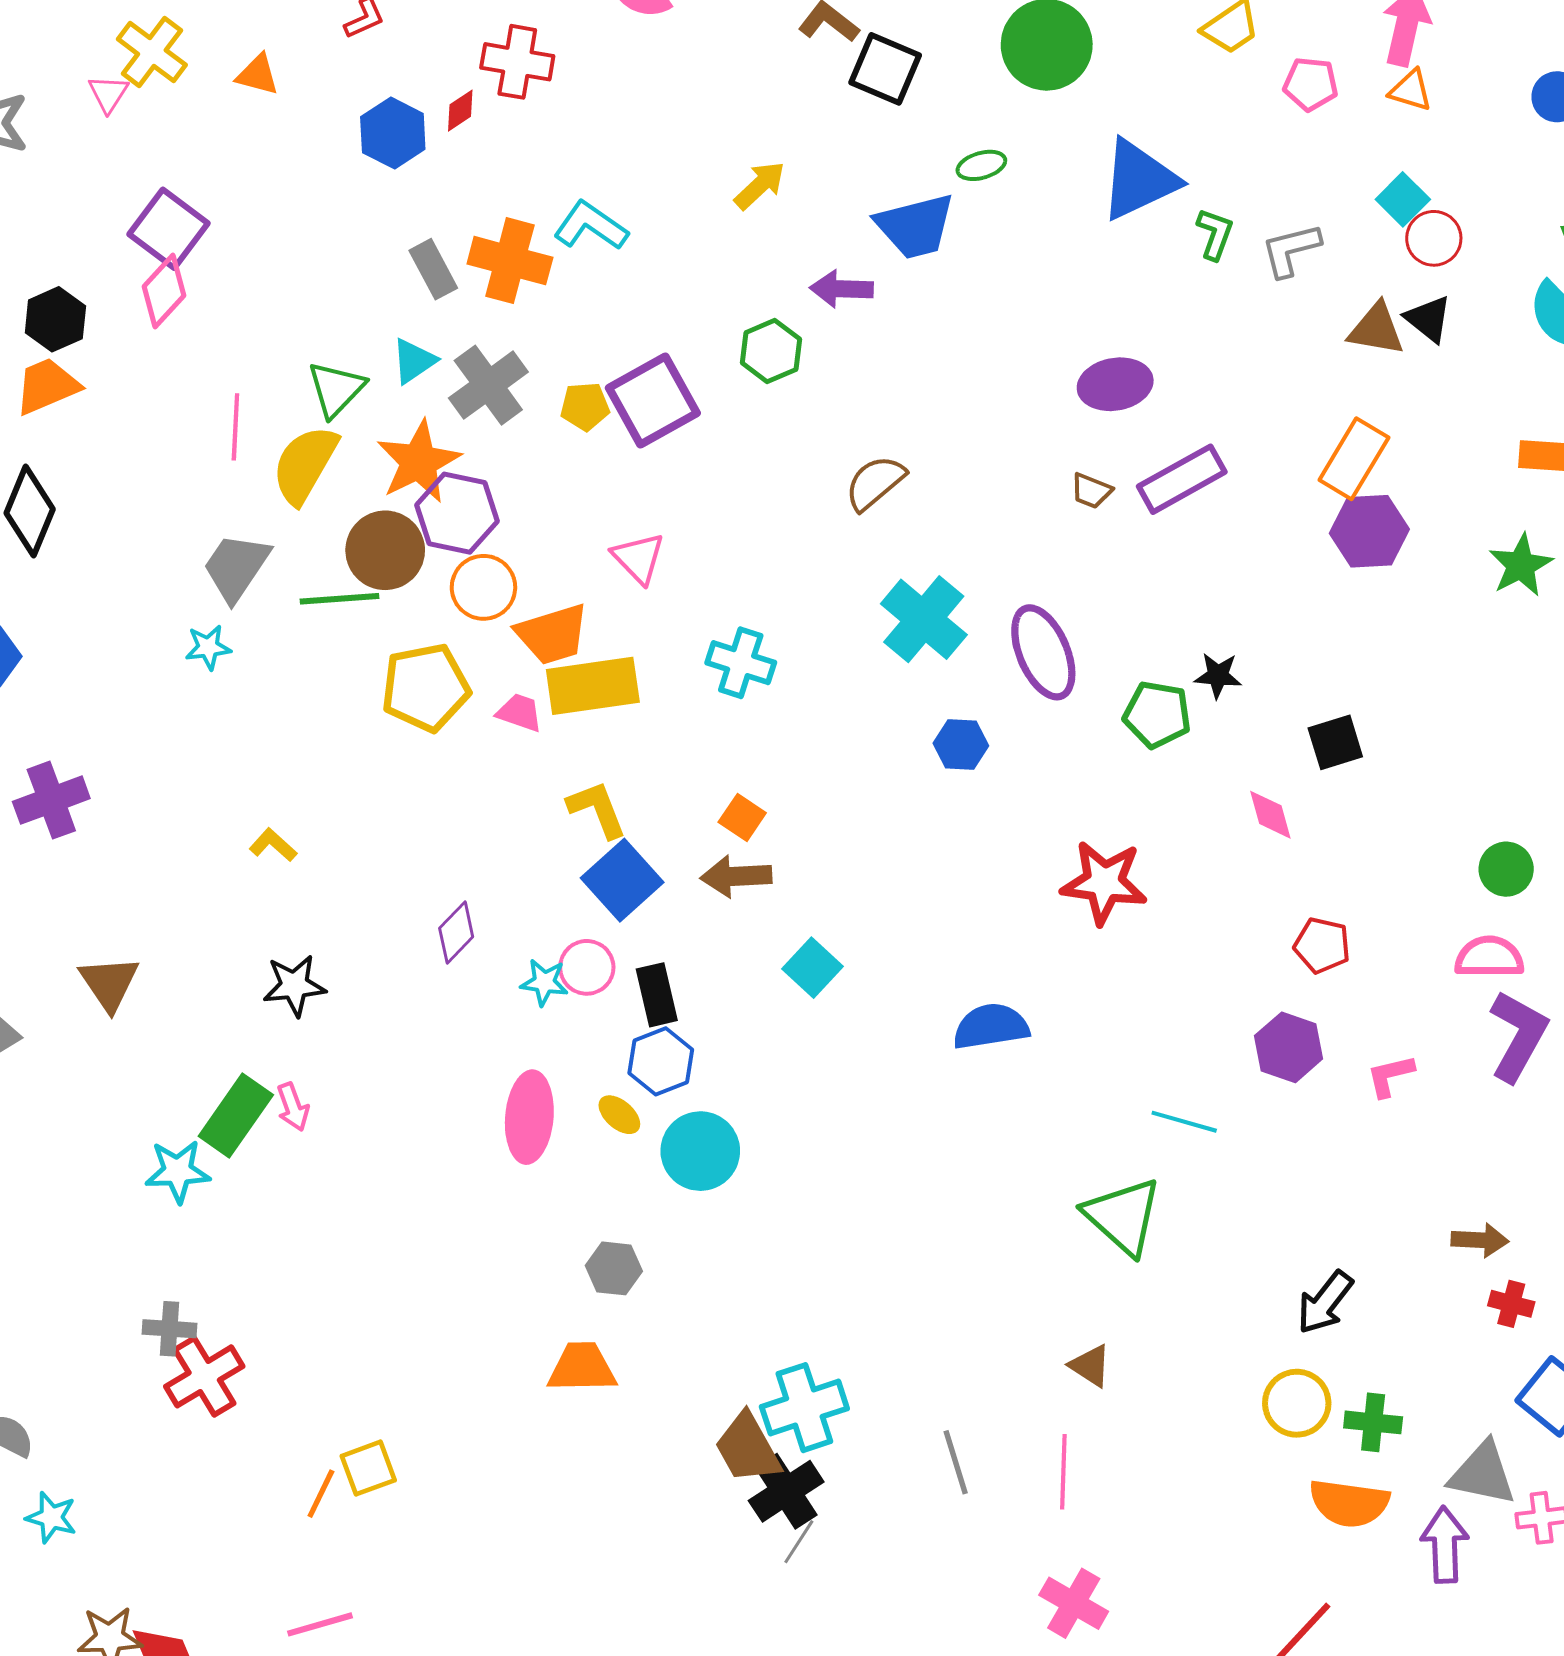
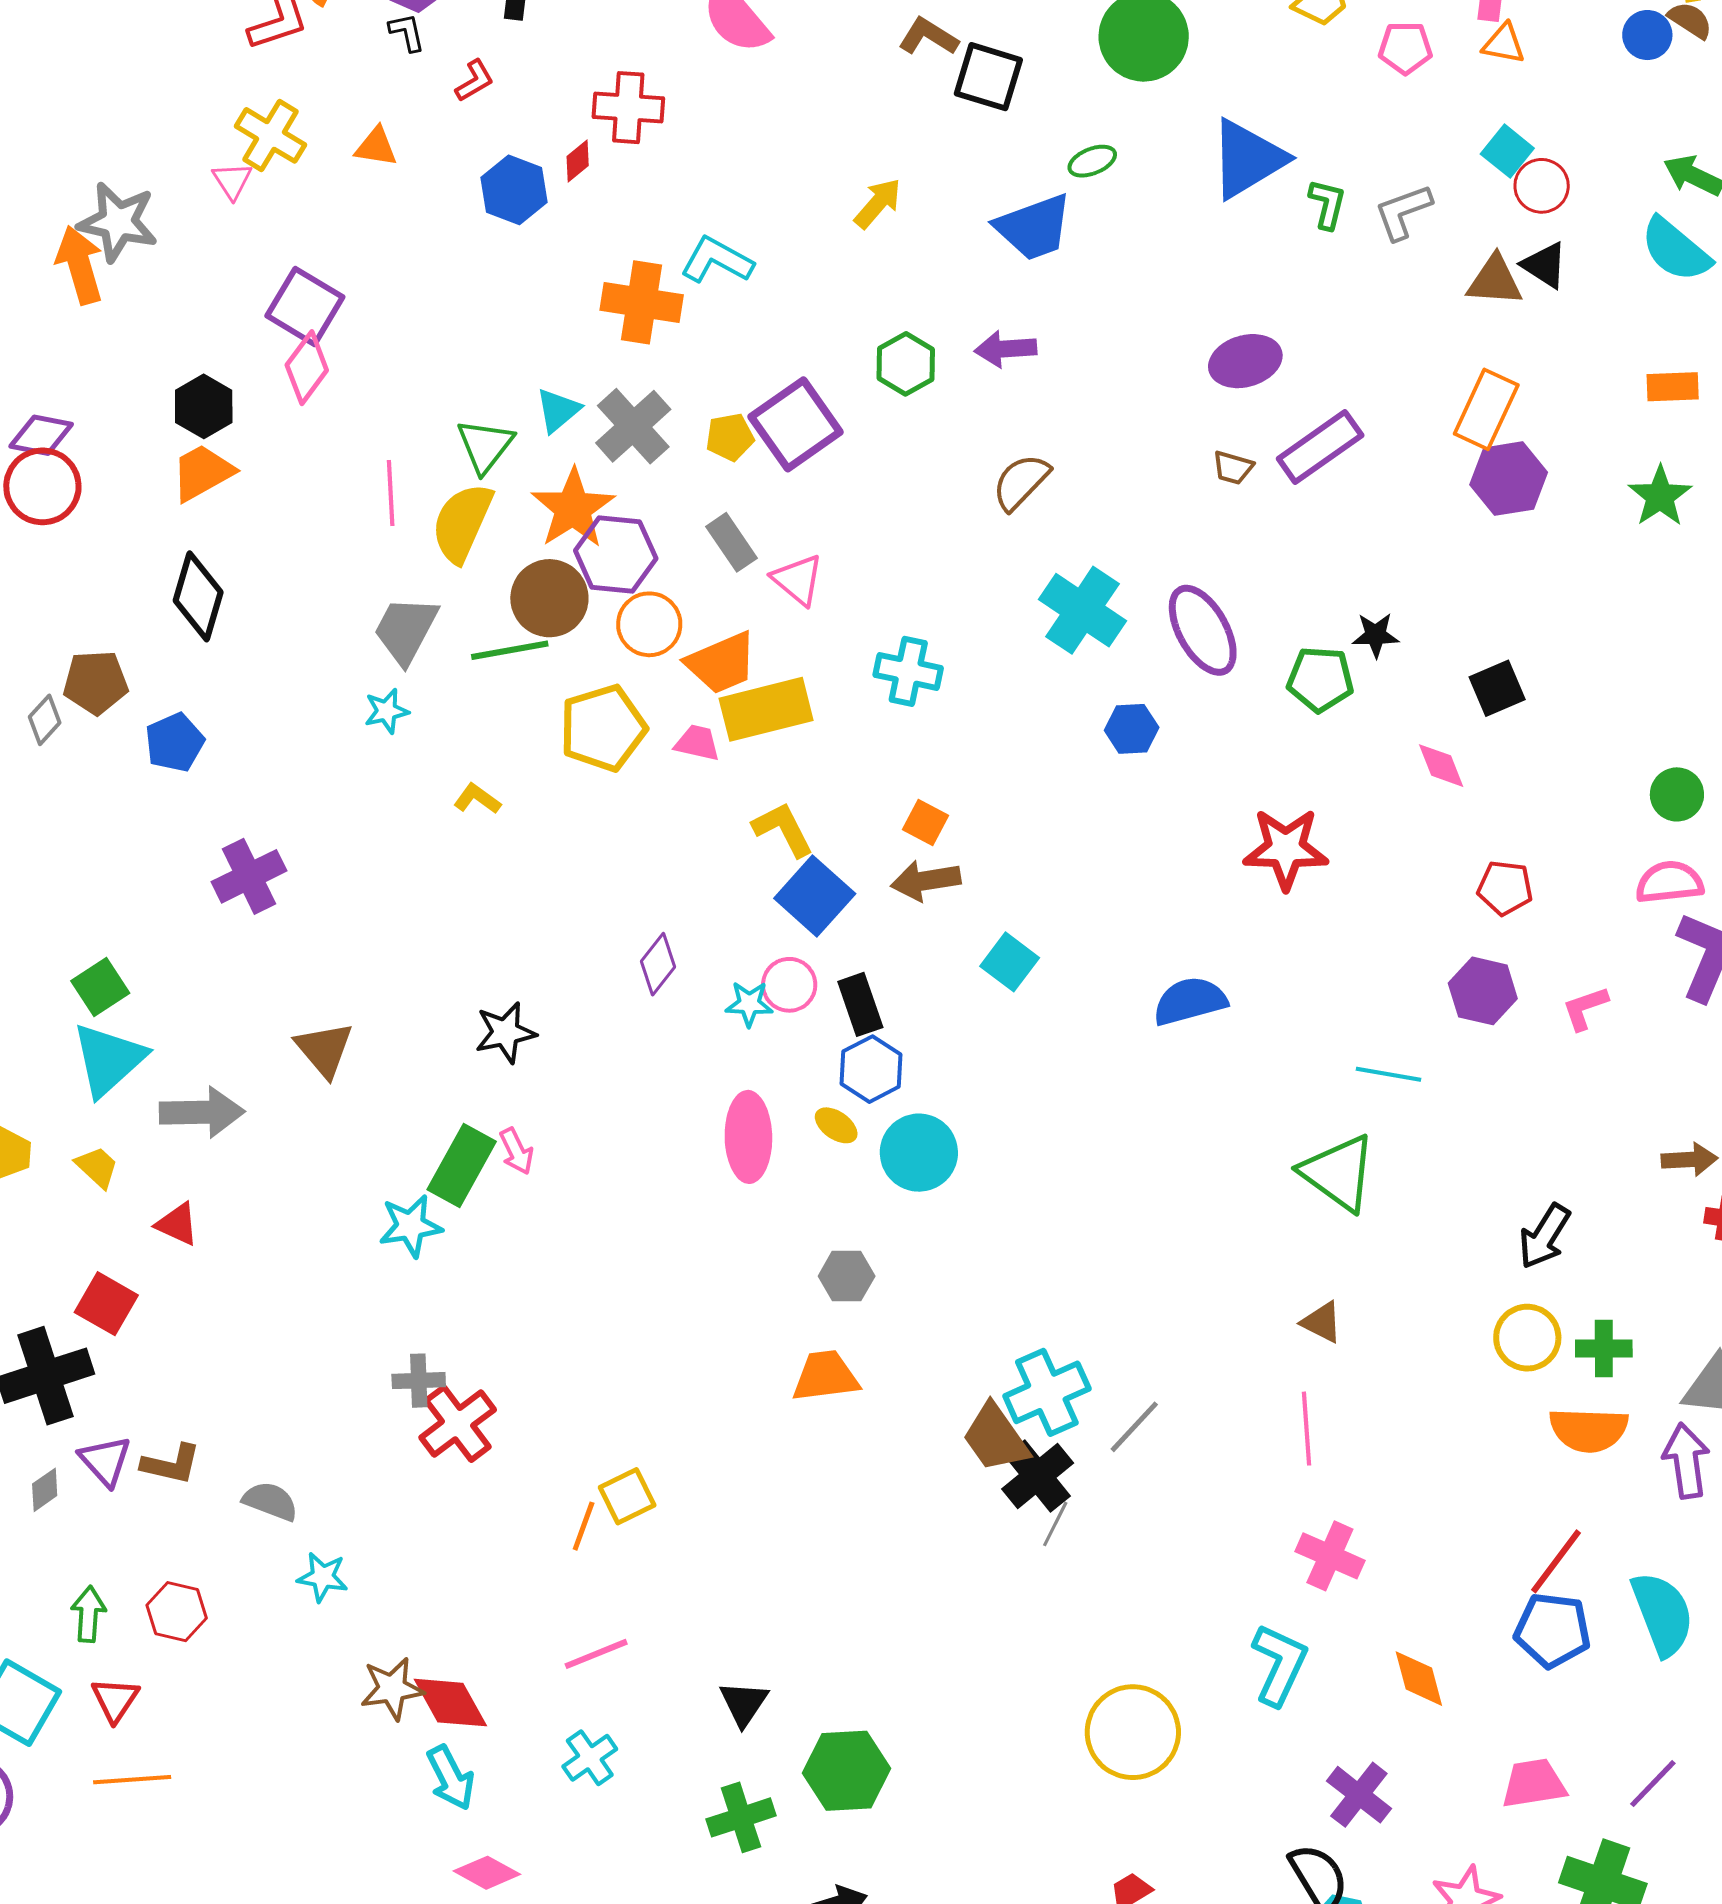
gray rectangle: (433, 269) -> (732, 542), moved
purple arrow: (841, 289) -> (1006, 349), moved
yellow L-shape: (273, 845) -> (477, 799), moved
gray line: (956, 1462) -> (1134, 1427), moved, turned 66

